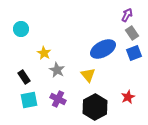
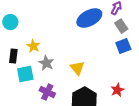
blue ellipse: (103, 49) -> (89, 18), moved
black rectangle: (24, 77) -> (13, 56), moved, turned 40
cyan square: (29, 100) -> (25, 74), moved

